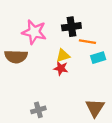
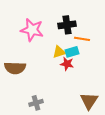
brown semicircle: (16, 57) -> (15, 68), moved
cyan rectangle: (98, 58) -> (72, 52), moved
red star: (61, 68) -> (67, 64), moved

